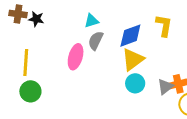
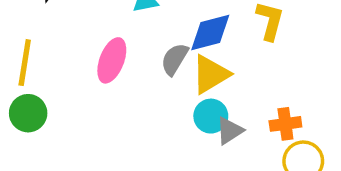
gray semicircle: (96, 41) -> (175, 59), moved
gray triangle: (165, 87) -> (229, 131), moved

